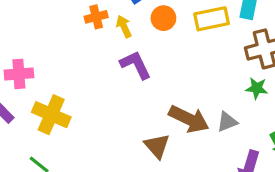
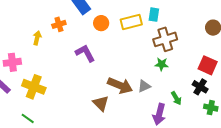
yellow arrow: (124, 26) -> (37, 38), moved, turned 40

